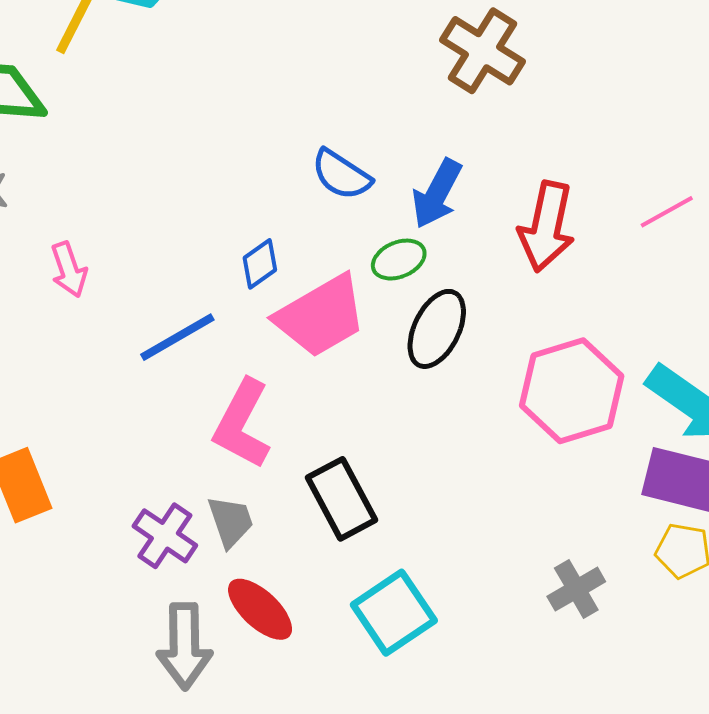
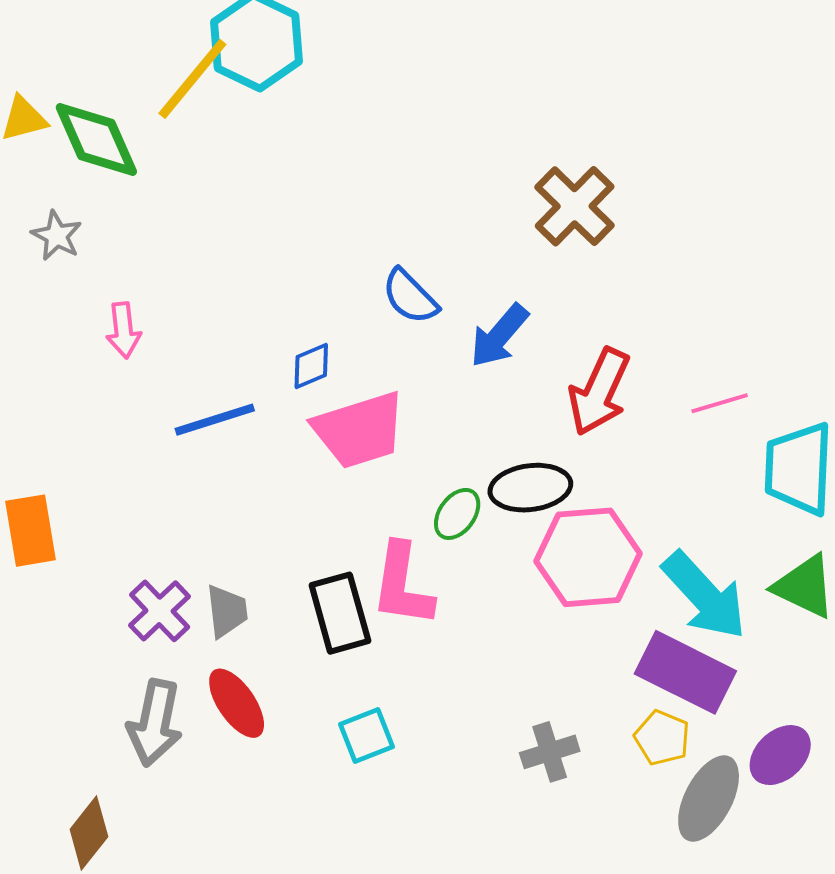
green ellipse: (399, 260) -> (457, 514), moved, turned -44
black ellipse: (437, 329) -> (530, 488), moved, turned 44
pink L-shape: (242, 424) -> (402, 585), moved, turned -32
cyan square: (394, 613) -> (366, 736), size x0.7

